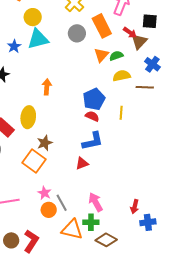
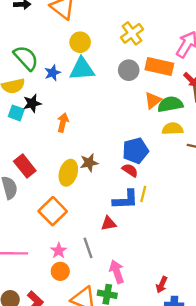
orange rectangle: (102, 26) -> (159, 67), turned -60
green semicircle: (116, 56) -> (170, 104), size x1.5
orange arrow: (47, 87) -> (63, 123), moved
yellow line: (121, 113) -> (143, 194), moved
yellow ellipse: (28, 117) -> (68, 173), moved
brown star: (45, 143) -> (89, 163), moved
gray line: (62, 203) -> (88, 248), moved

